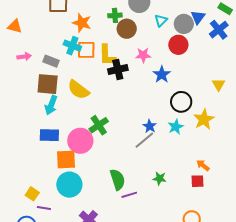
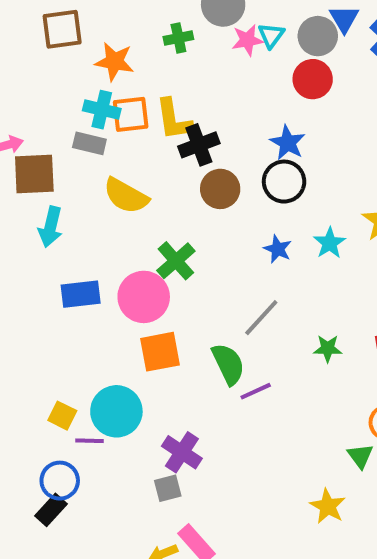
brown circle: (127, 29) -> (220, 189), moved
pink star: (143, 55) -> (247, 40), moved
gray rectangle: (51, 61) -> (89, 143), moved
brown square: (48, 84) -> (34, 174), moved
black circle: (181, 102) -> (284, 182), moved
cyan arrow: (51, 105) -> (51, 227), moved
gray line: (144, 140) -> (261, 318), moved
orange square: (66, 159) -> (160, 352), moved
green star: (160, 178) -> (328, 348), moved
cyan circle: (69, 185) -> (116, 411), moved

